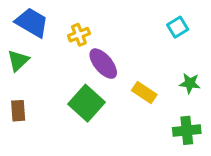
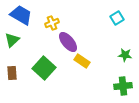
yellow rectangle: (144, 92) -> (82, 61), moved
green square: (87, 103) -> (44, 68), moved

